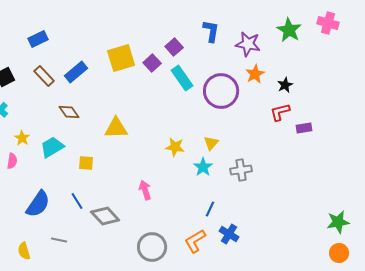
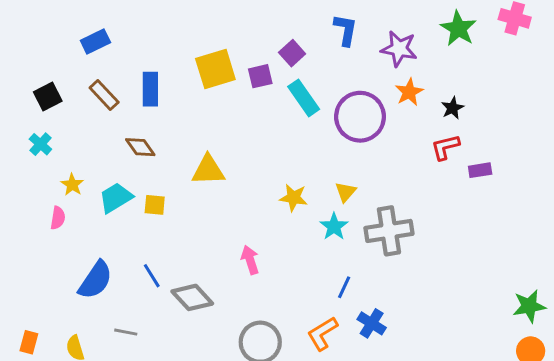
purple square: (152, 63) -> (260, 76), turned 30
blue rectangle: (76, 72) -> (150, 89), turned -50
yellow square: (86, 163) -> (155, 205), moved
gray cross: (241, 170) -> (389, 231), size x1.5

